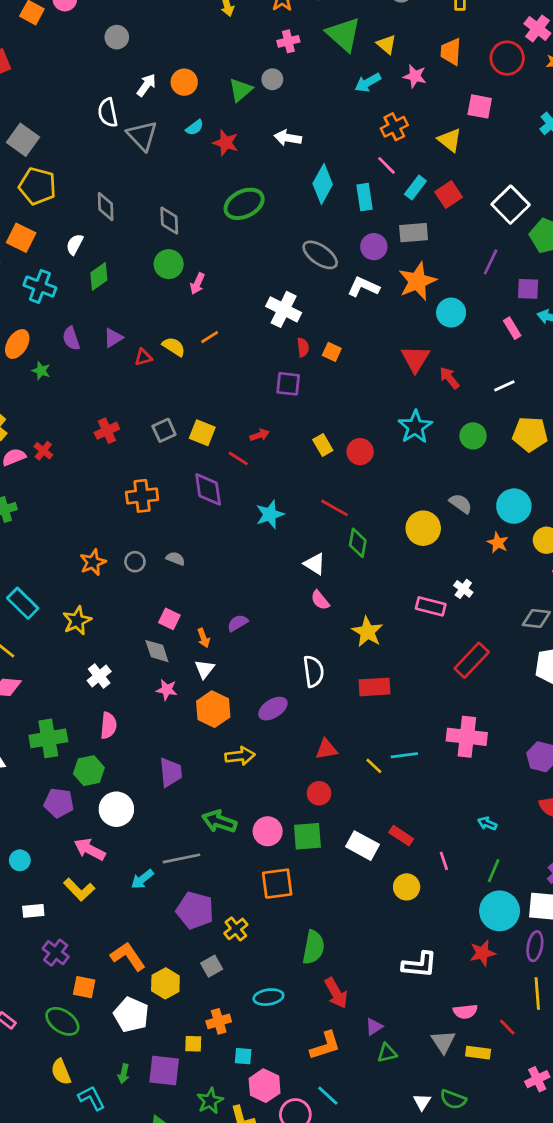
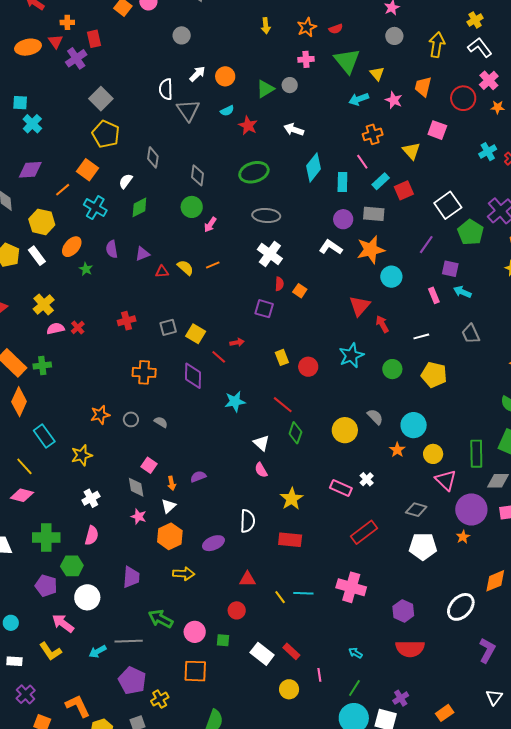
gray ellipse: (320, 255) -> (266, 215), moved, turned -40
green square: (307, 836) -> (223, 640), size x0.6

